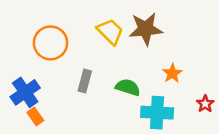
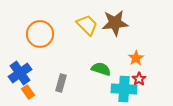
gray rectangle: (85, 81) -> (61, 83), moved
red star: (205, 104) -> (139, 79), moved

